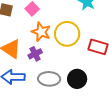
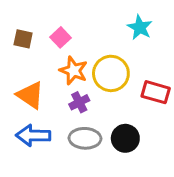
purple cross: (35, 54) -> (79, 102), moved

